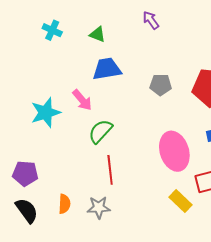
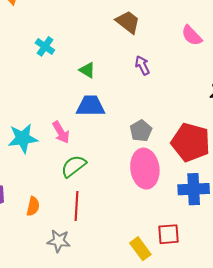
cyan cross: (52, 30) -> (45, 46), moved
gray pentagon: (161, 85) -> (141, 131), turned 30
pink ellipse: (174, 151) -> (145, 169), moved
orange semicircle: (64, 204) -> (33, 206), moved

